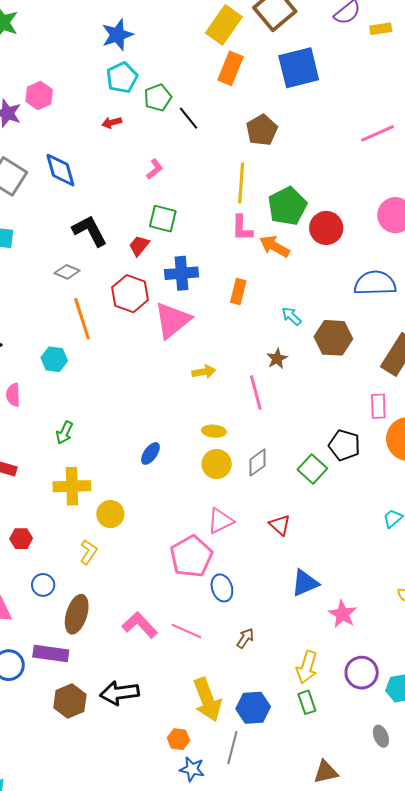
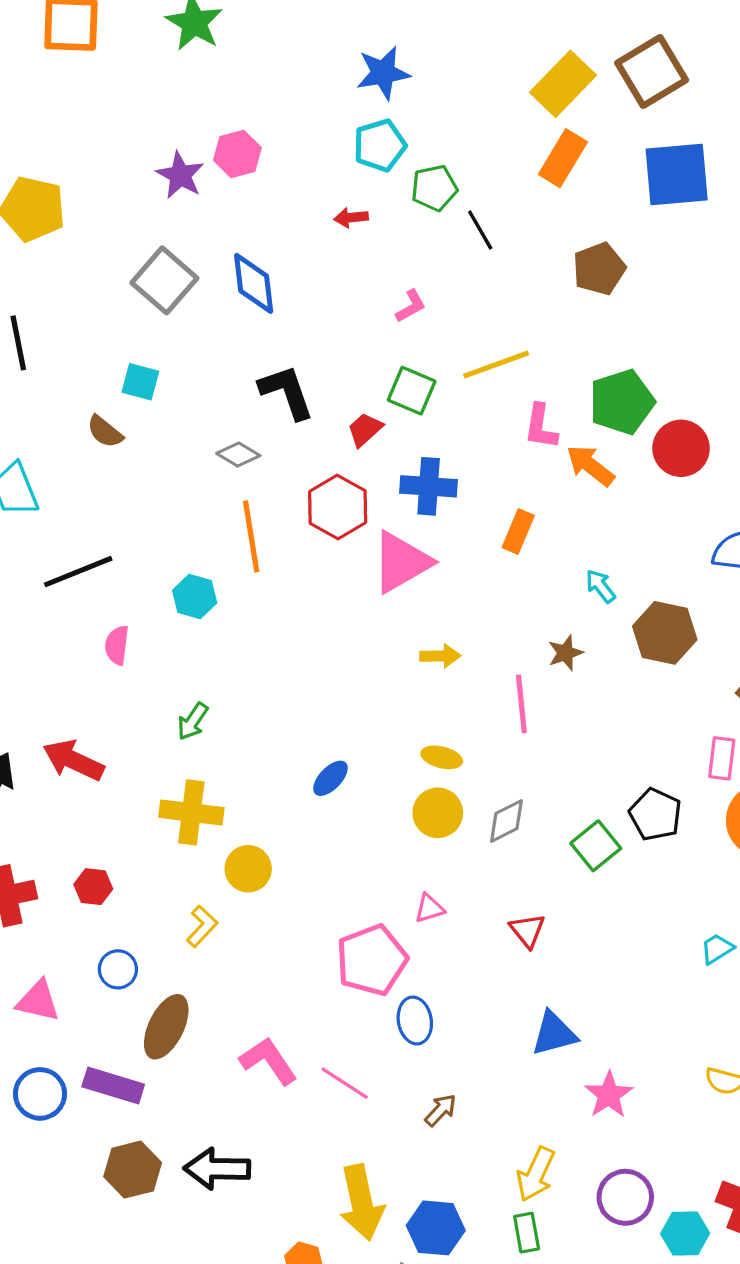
yellow line: (241, 183) -> (496, 364), moved, turned 57
pink triangle: (220, 521) -> (429, 908), size x0.7

